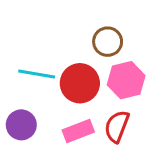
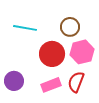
cyan line: (37, 74) -> (25, 28), moved

